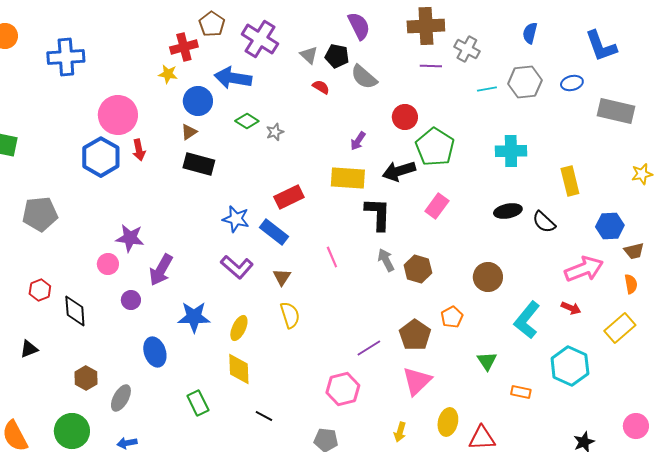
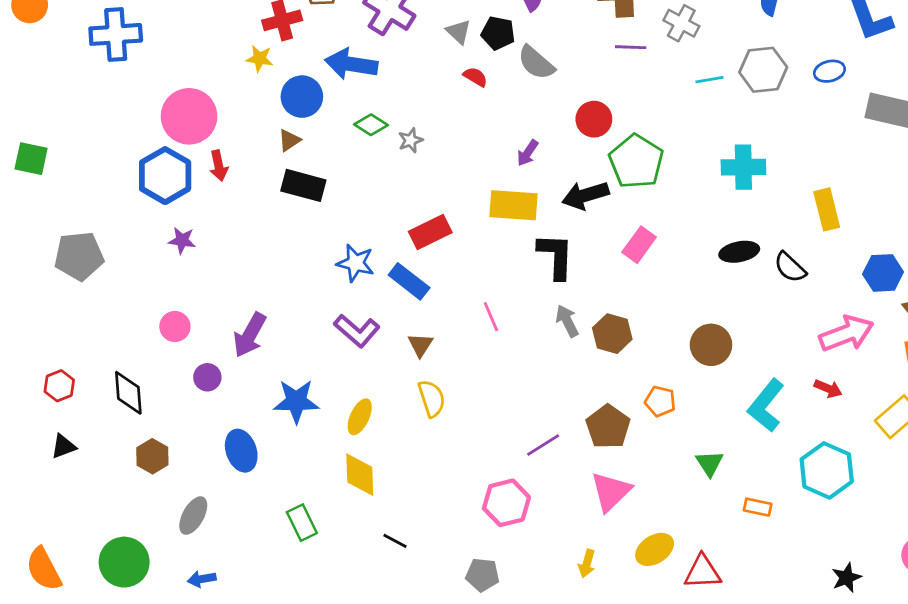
purple star: (130, 238) -> (182, 240), moved, size x0.7
red hexagon: (40, 290) -> (59, 386), moved
orange pentagon: (452, 317) -> (660, 401), turned -30
brown hexagon: (86, 378) -> (152, 456), moved
yellow ellipse: (448, 422) -> (655, 549), turned 44

